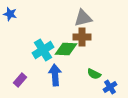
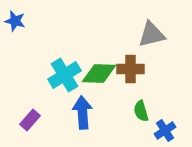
gray triangle: (83, 18) -> (152, 34), moved
brown cross: (82, 37) -> (131, 69), moved
green semicircle: (94, 74) -> (141, 111), turned 48

